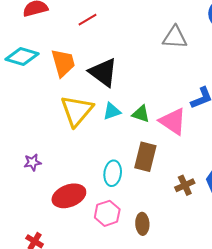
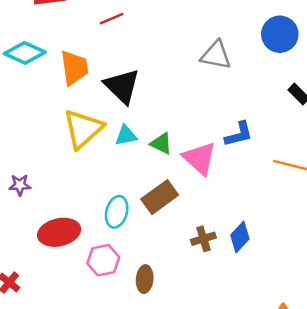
brown rectangle: (145, 157) -> (160, 197), turned 32

